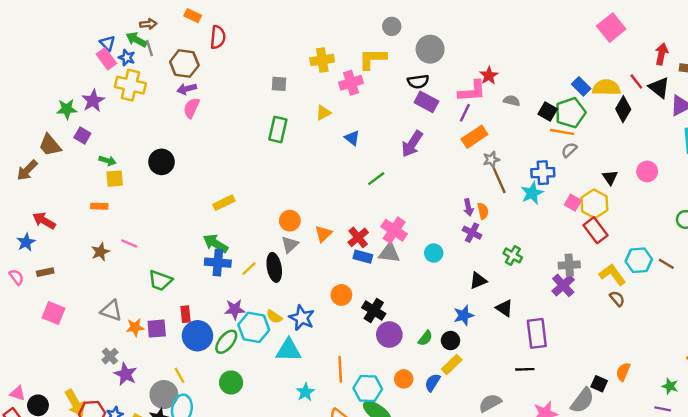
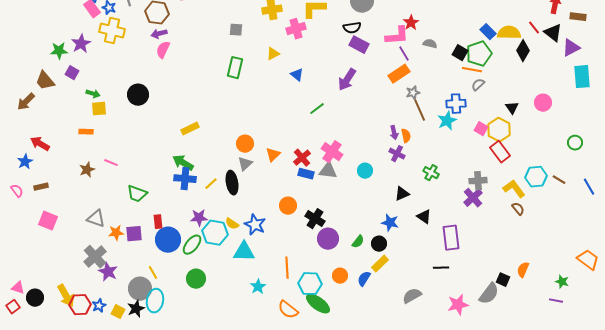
purple line: (465, 113) -> (404, 54), moved, turned -56
blue star: (464, 315) -> (390, 223), turned 30
gray cross: (110, 356) -> (95, 257), size x1.6

